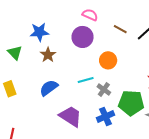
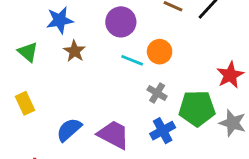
cyan line: (86, 80) -> (132, 60), moved, turned 42
blue semicircle: (49, 88) -> (69, 130), moved

